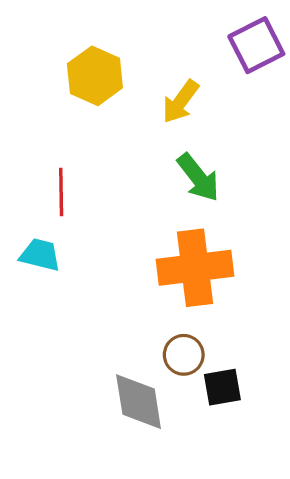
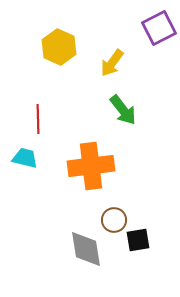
orange cross: (195, 268) -> (91, 166), moved

